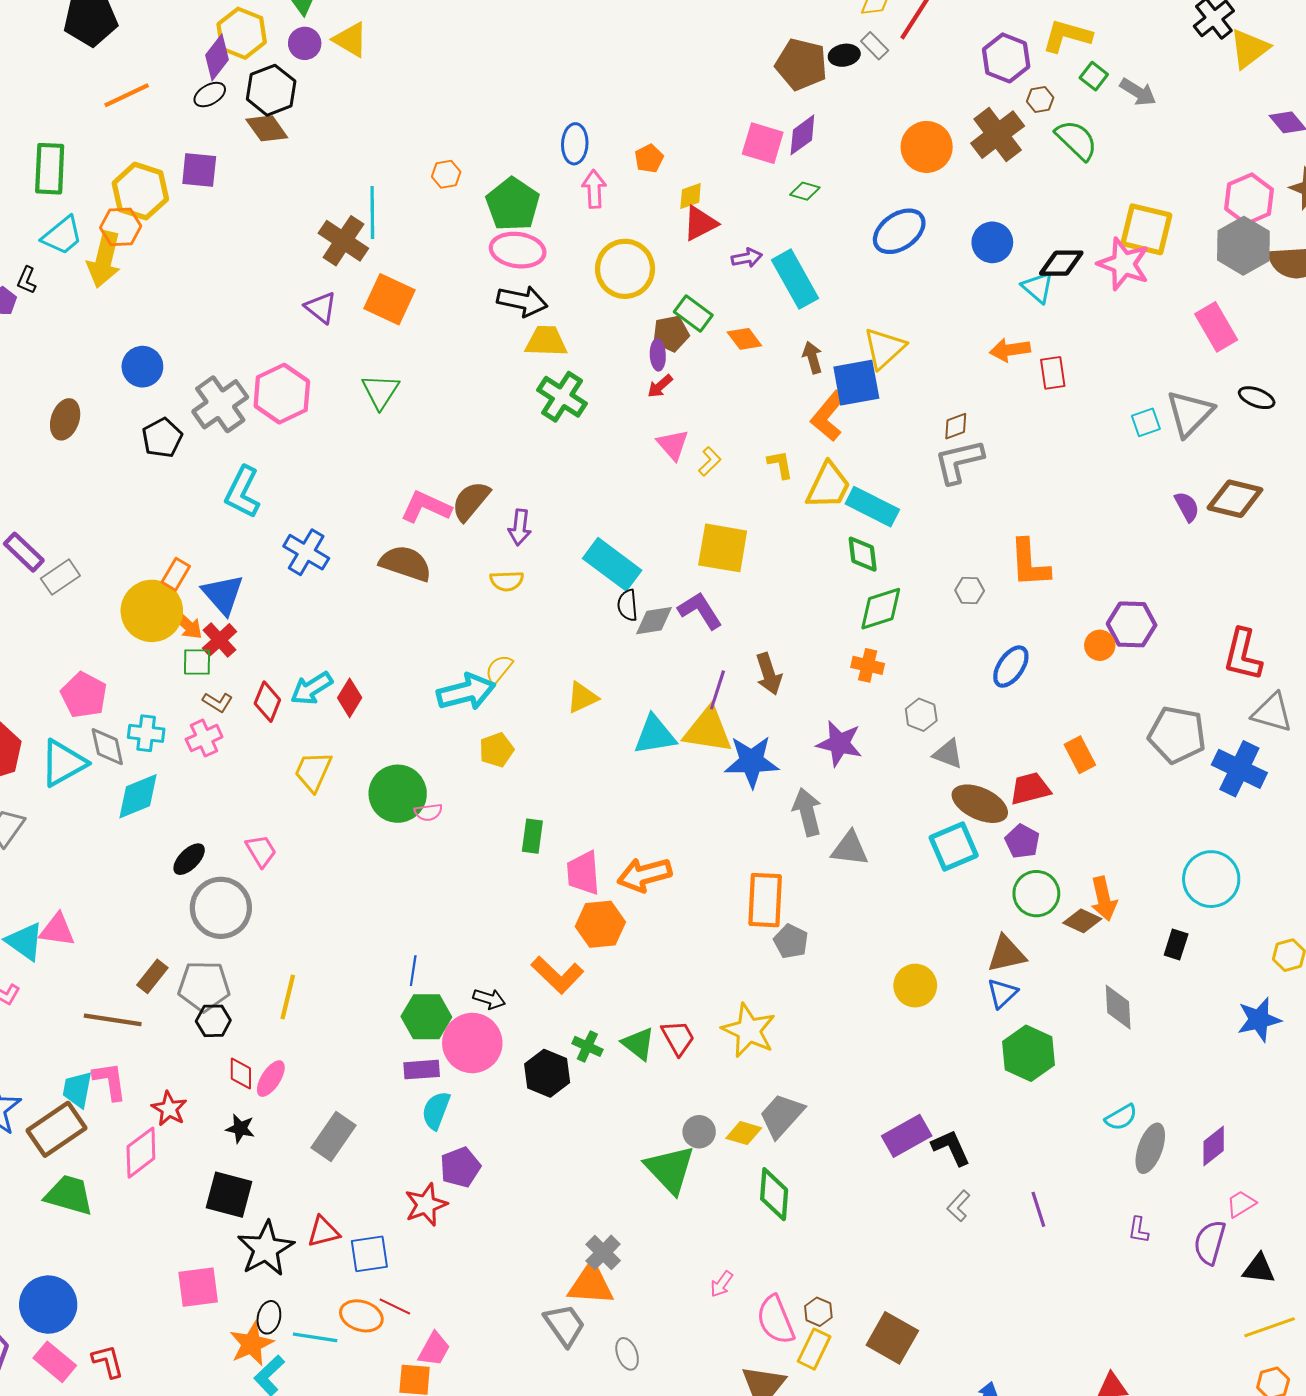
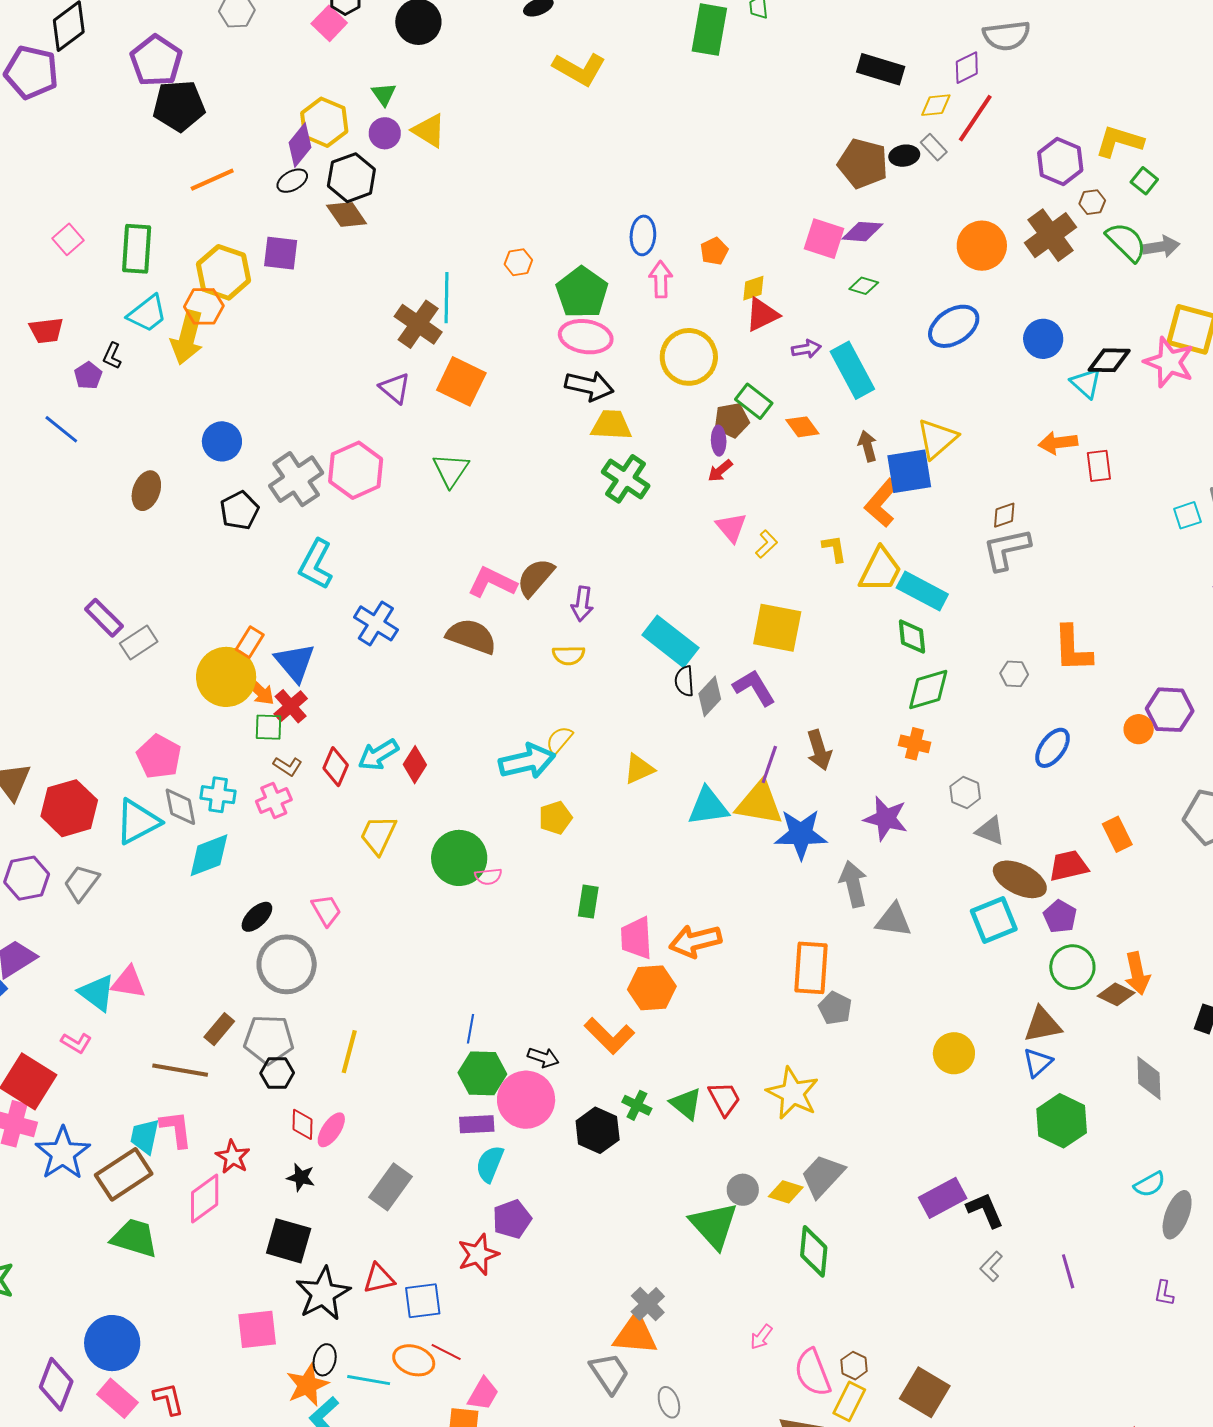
gray arrow: (1138, 92) -> (1161, 247), moved, turned -42
purple diamond: (802, 135) -> (862, 232), turned 39
gray diamond: (654, 621) -> (710, 696), turned -39

